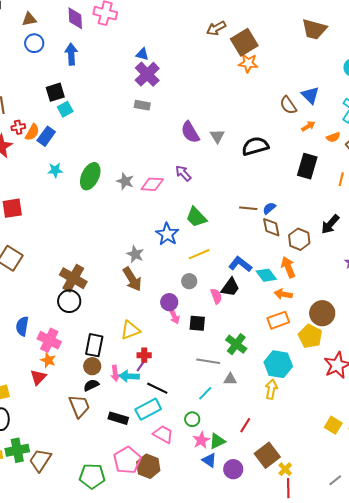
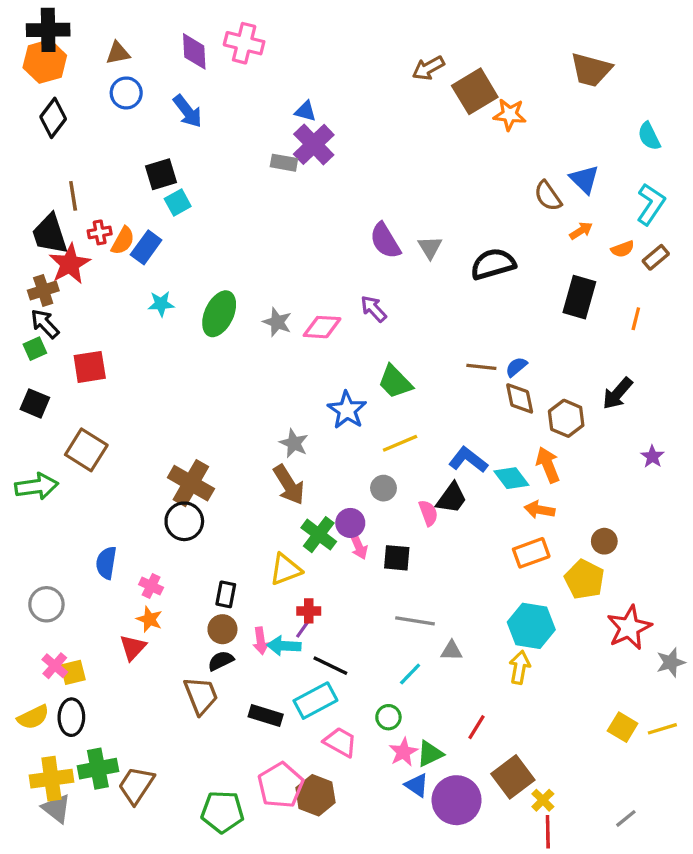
blue arrow: (71, 54) -> (188, 111), turned 145
orange star: (248, 63) -> (510, 115), moved
gray rectangle: (142, 105) -> (284, 163), moved
brown circle: (322, 313) -> (604, 541), size x0.6
pink cross: (49, 340) -> (151, 586), size x0.6
green cross: (236, 344) -> (319, 535), moved
black rectangle: (94, 345) -> (226, 594), size x0.7
purple circle: (233, 469) -> (457, 800), size x1.5

